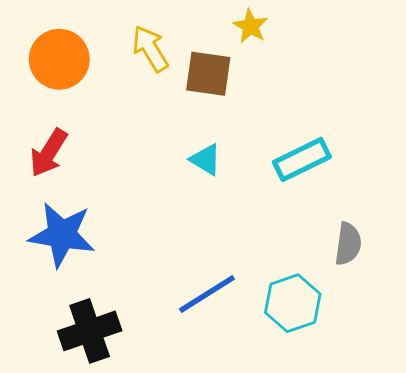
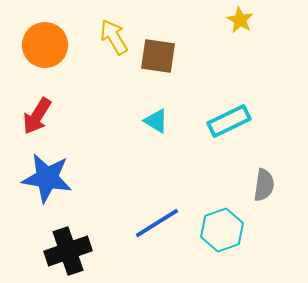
yellow star: (250, 26) -> (240, 20), moved

